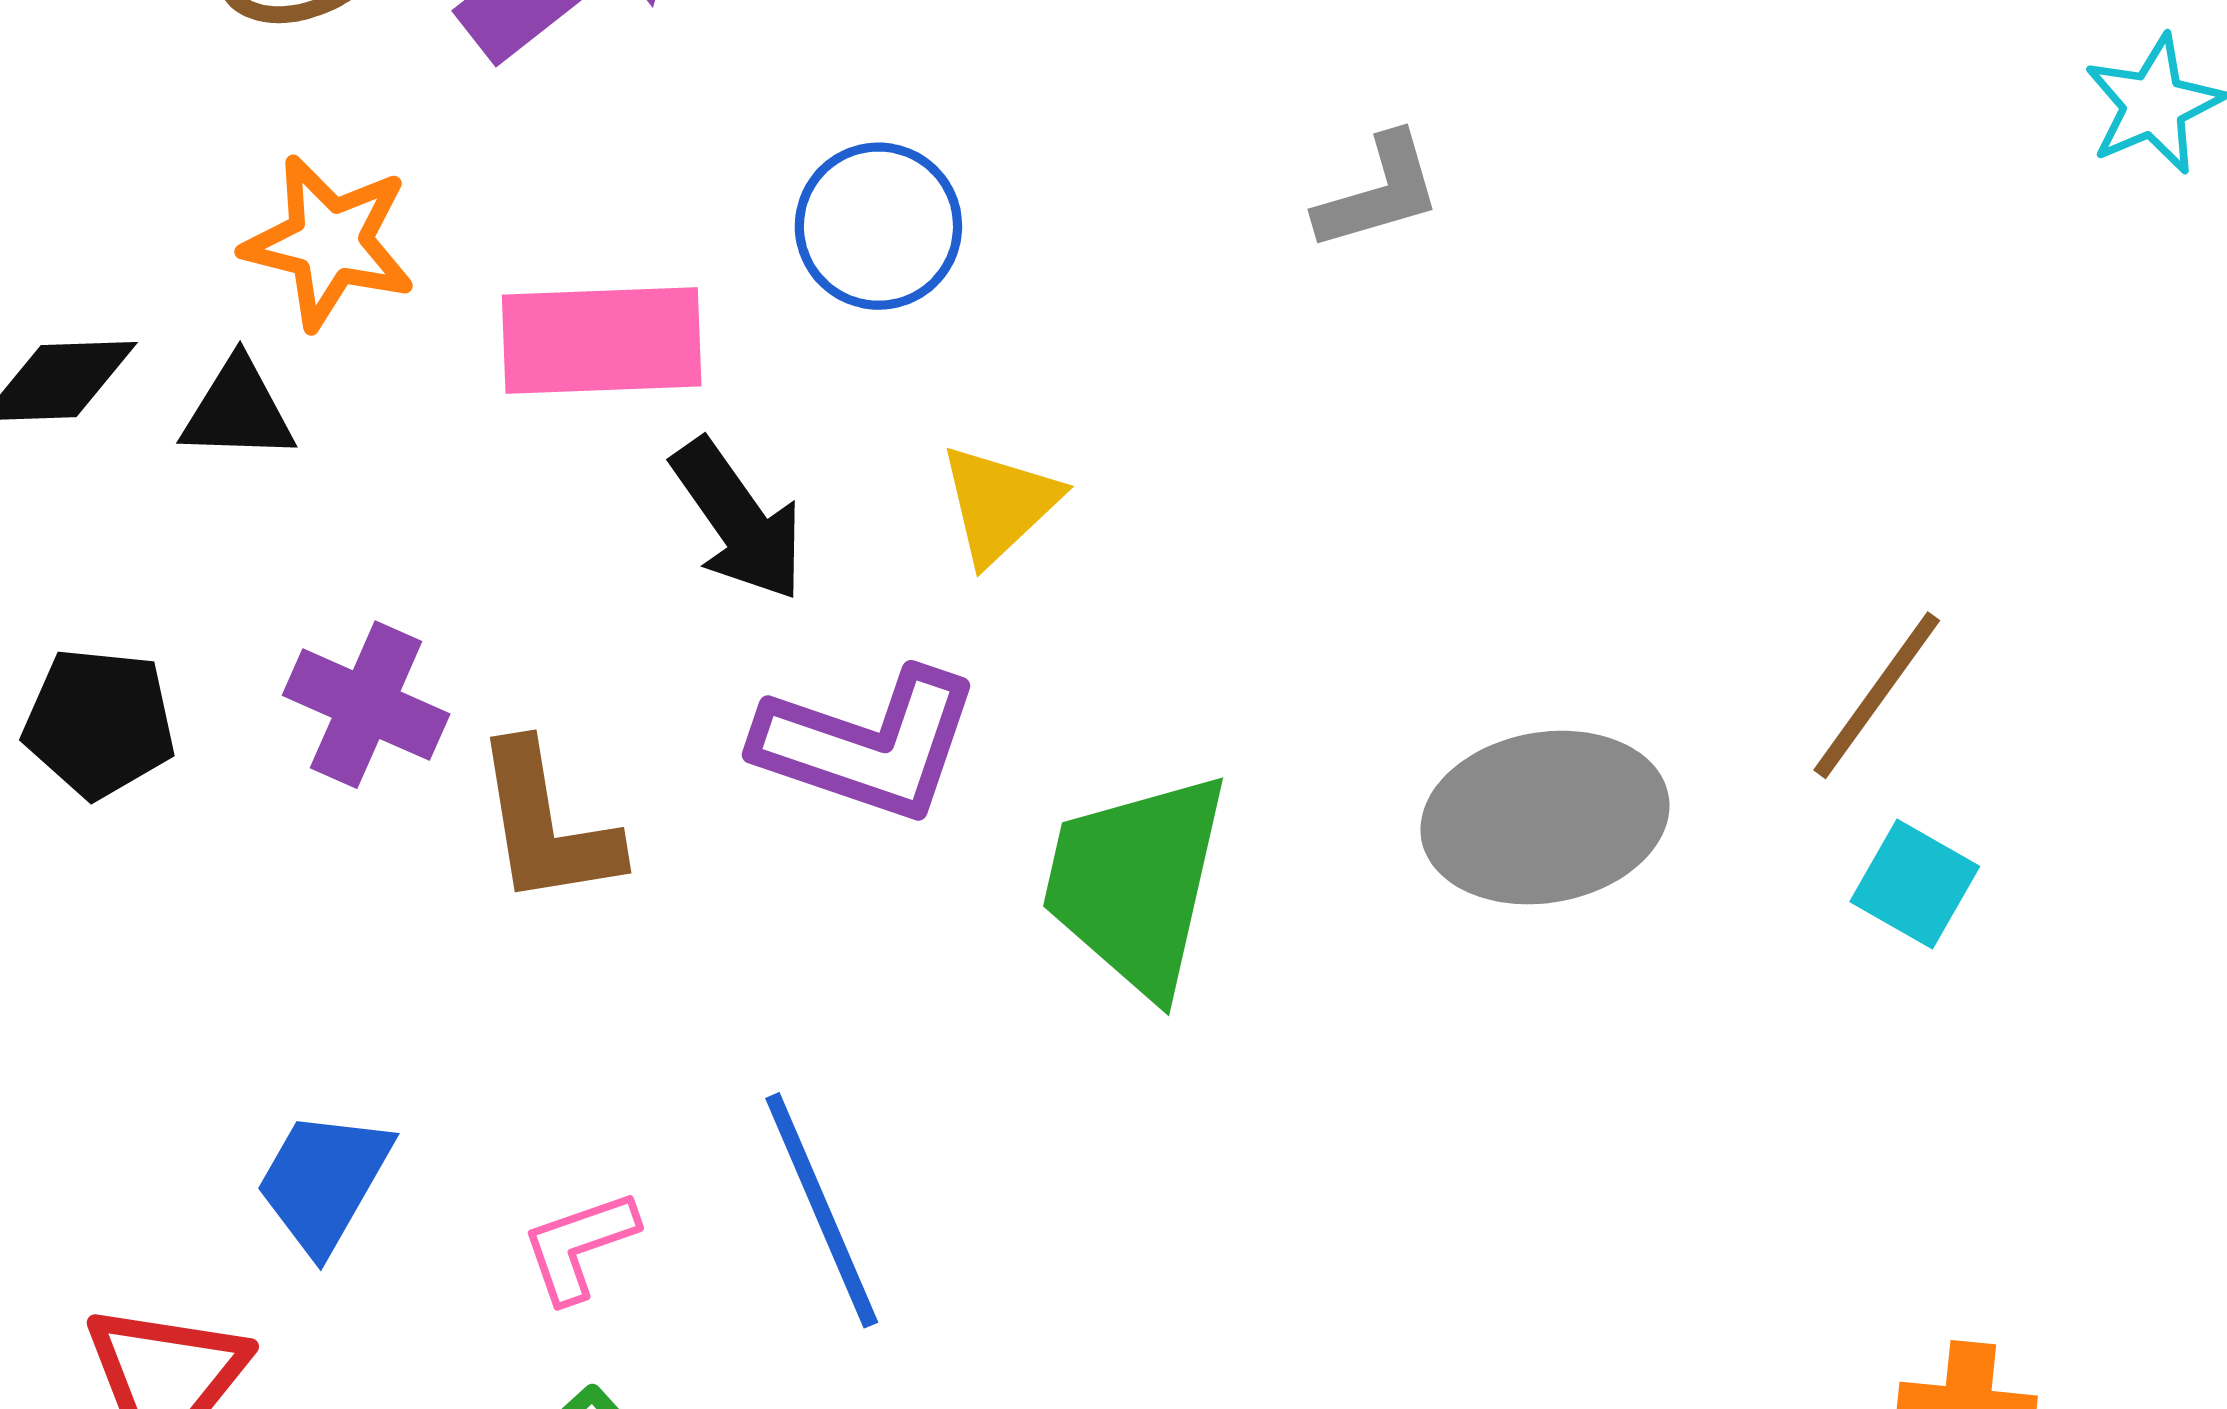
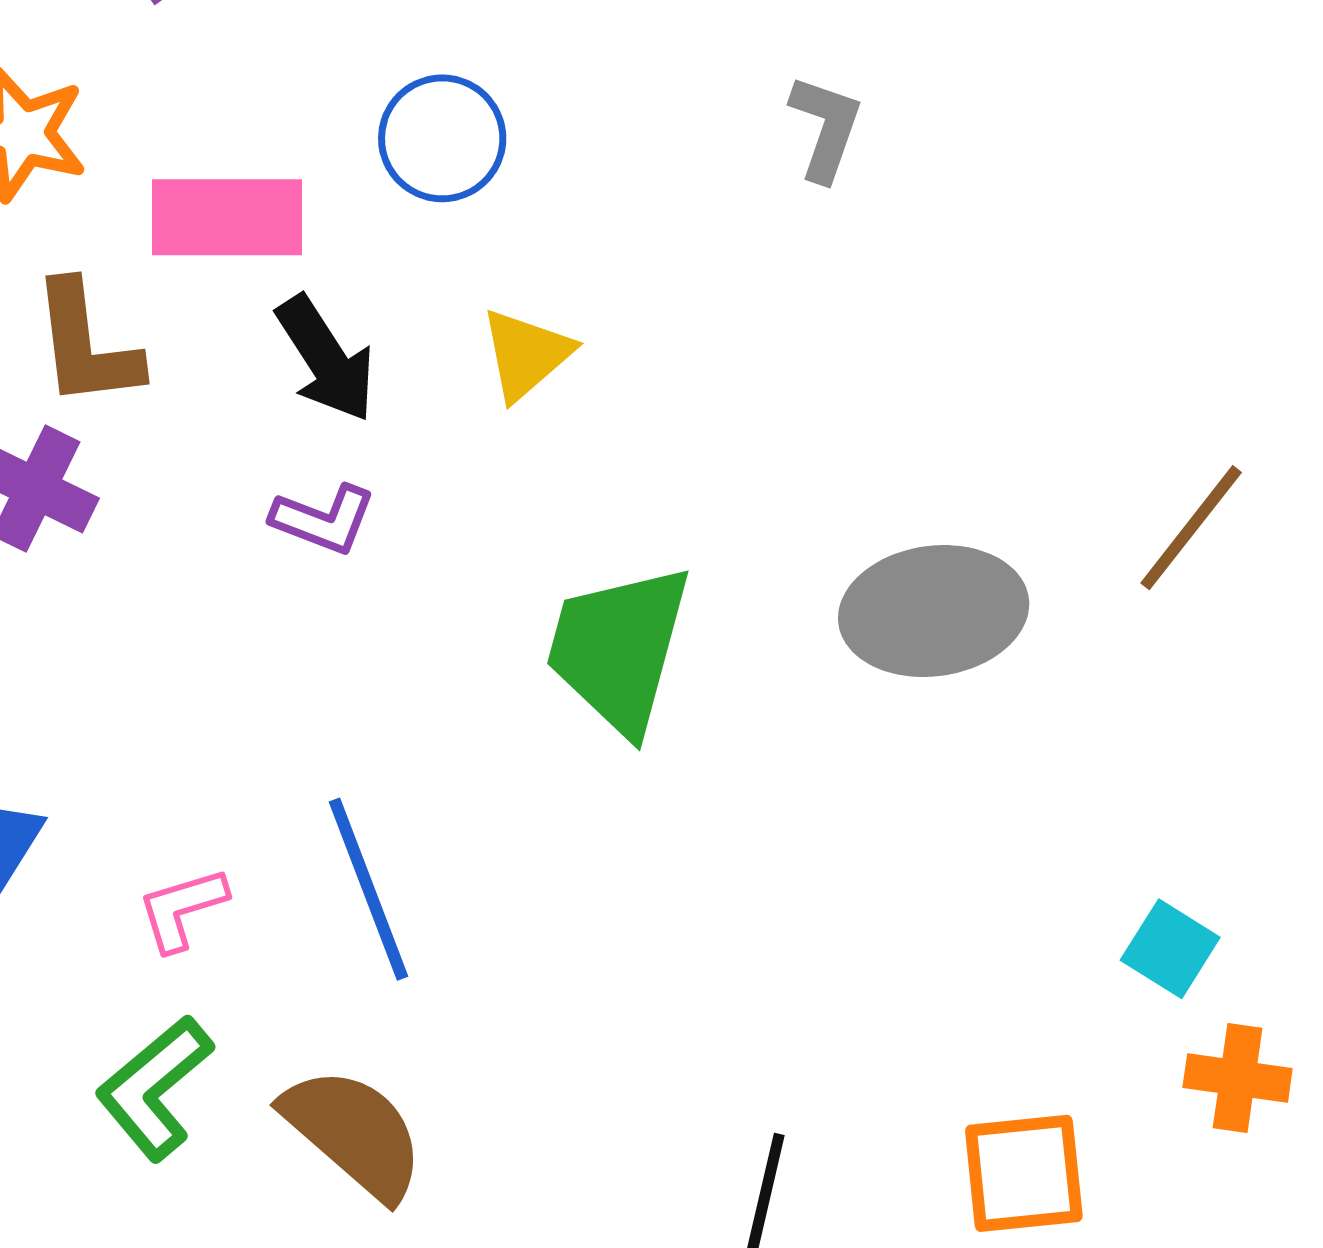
gray L-shape: (1379, 192) -> (826, 128), turned -57
purple L-shape: (868, 745) -> (323, 519), moved, size x0.6
brown L-shape: (547, 825) -> (86, 345), moved
cyan square: (1915, 884) -> (1170, 949), moved

